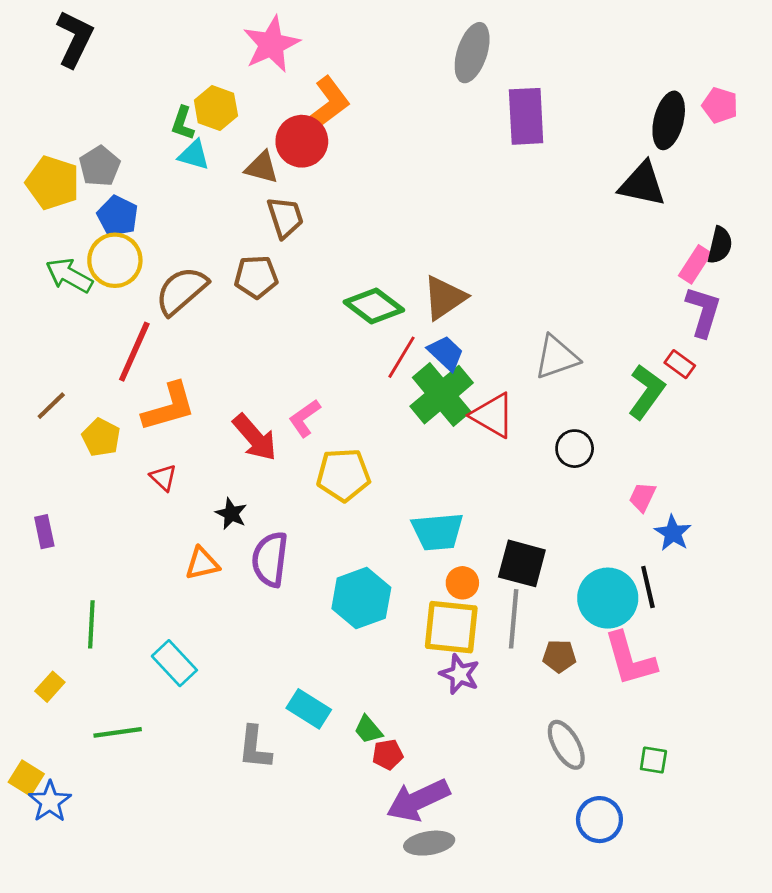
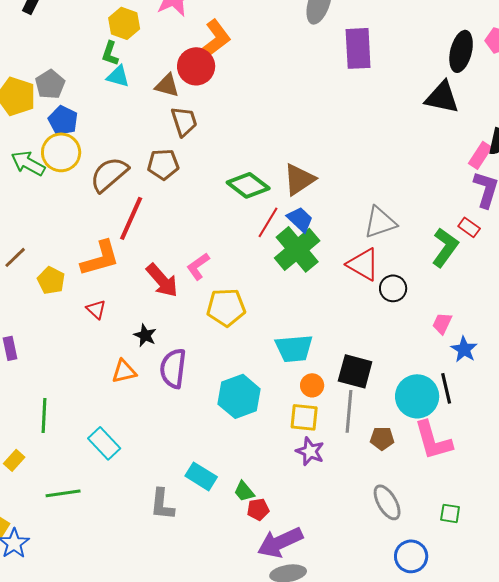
yellow hexagon: (216, 108) -> (124, 23), moved
red line: (134, 352) -> (131, 218), moved
red triangle: (493, 415) -> (363, 264), moved
yellow square: (451, 627) -> (304, 417), size x0.7

